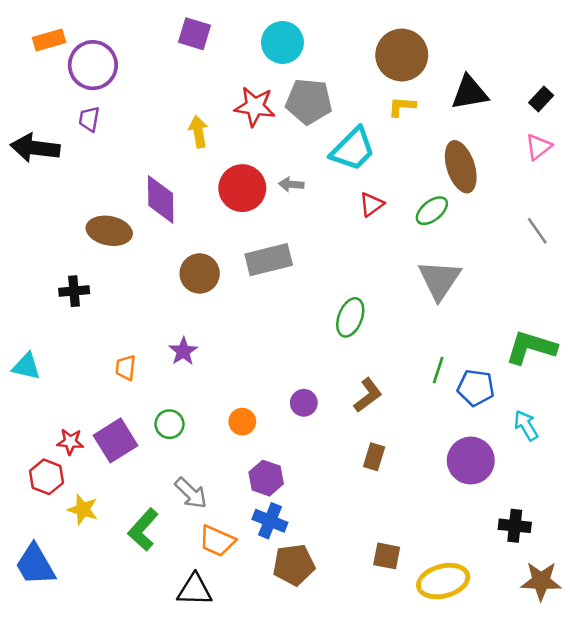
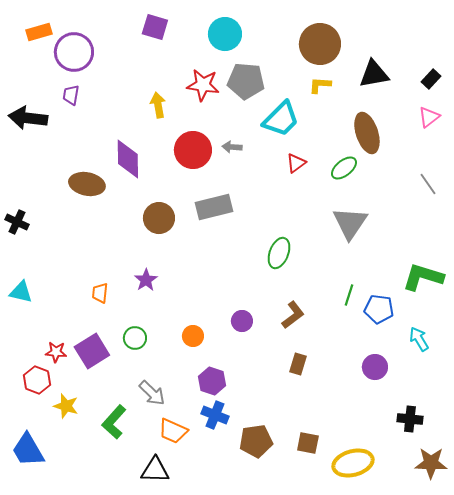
black cross: (74, 291) -> (17, 222), moved, turned 30
purple circle: (471, 461) -> (375, 367), size x0.7
brown pentagon: (294, 565) -> (256, 441), moved

